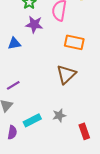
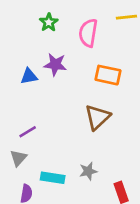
purple star: (34, 24) -> (55, 65), moved
cyan rectangle: (32, 120) -> (53, 178), turned 36

